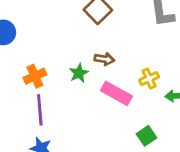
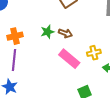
green star: (79, 73) -> (47, 32), moved

